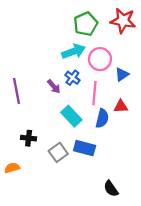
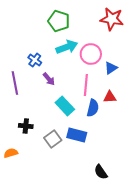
green pentagon: (86, 24) -> (59, 21), moved, turned -30
blue cross: (72, 78) -> (35, 60), moved

